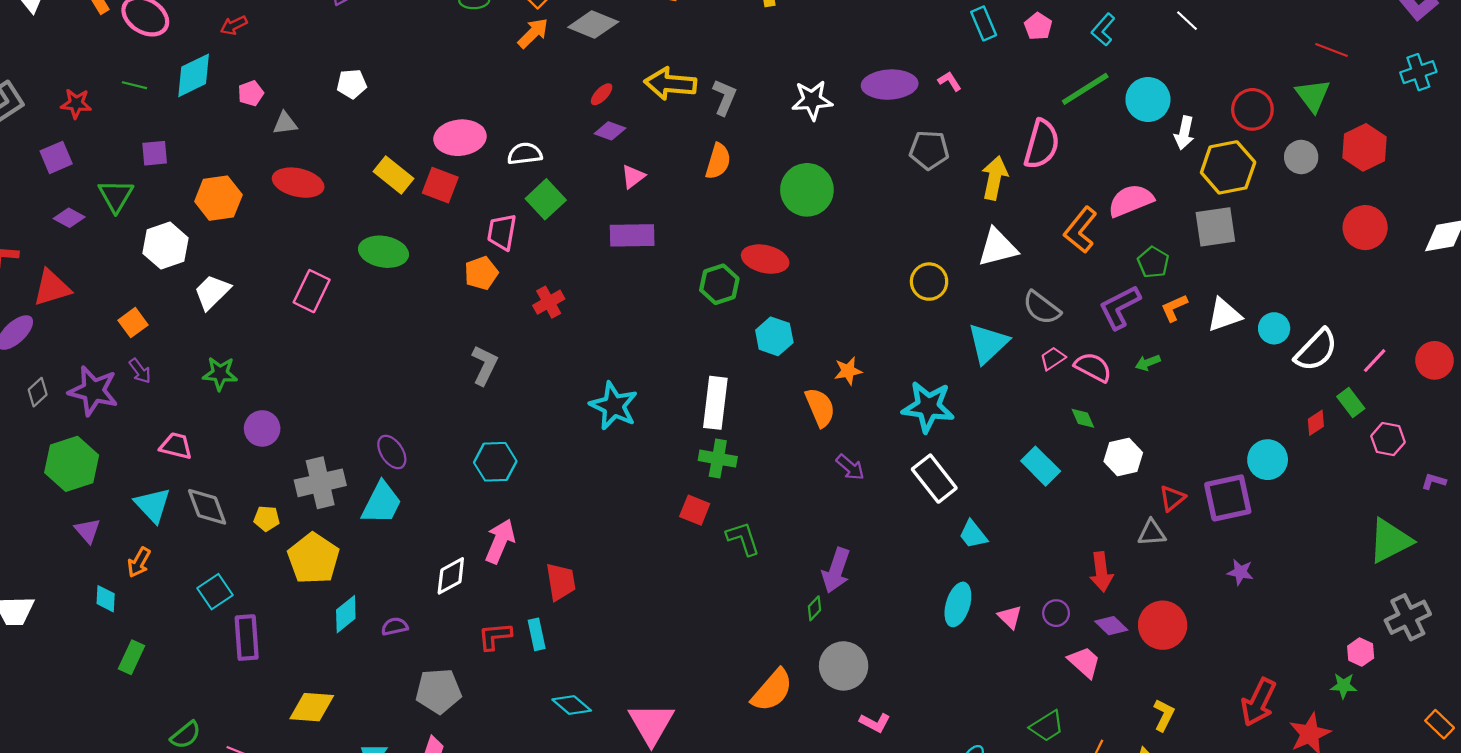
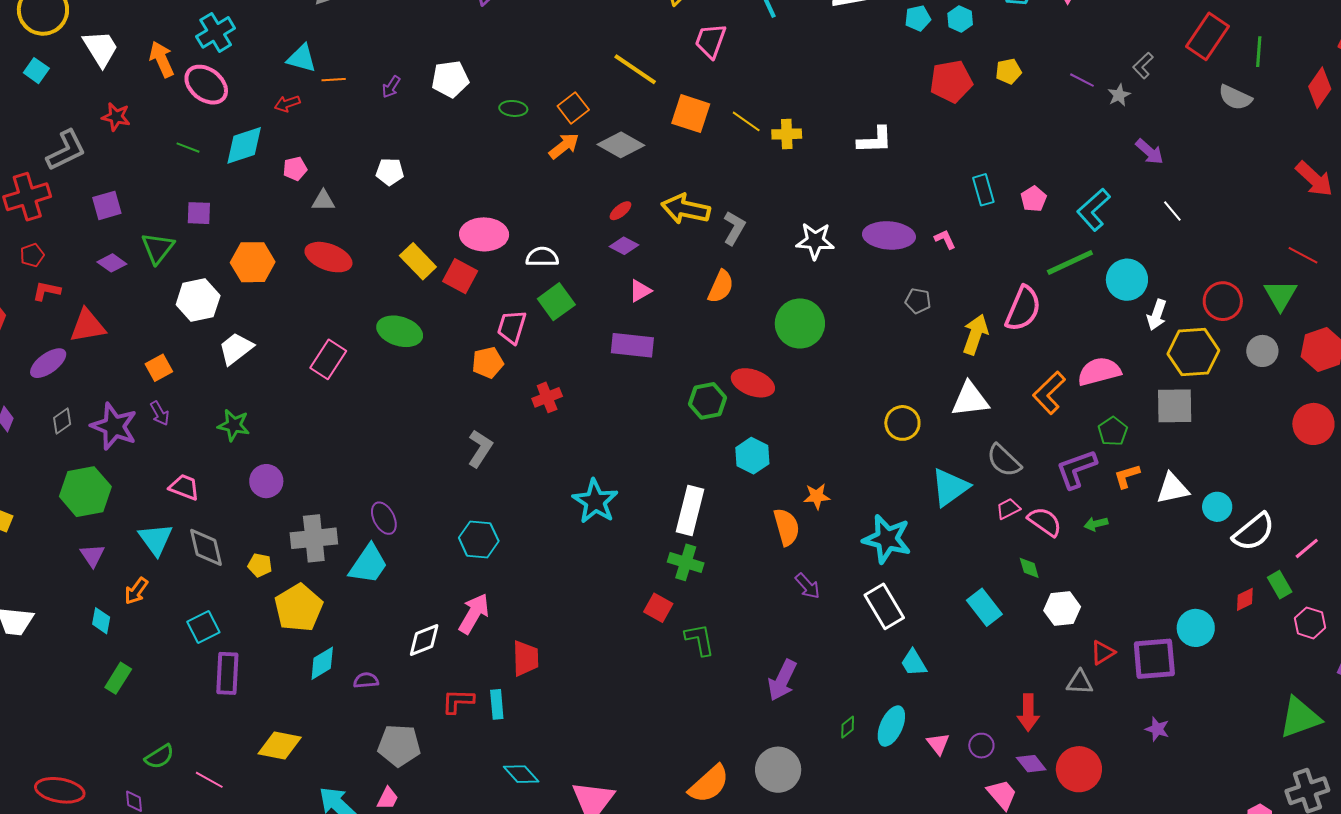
cyan L-shape: (1103, 30) -> (1094, 210), size x1.4
red star: (76, 104) -> (116, 117), moved
gray pentagon: (929, 150) -> (918, 301), size x0.7
green diamond: (814, 608) -> (848, 727), moved

